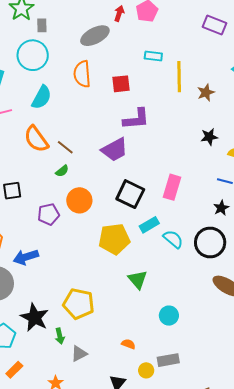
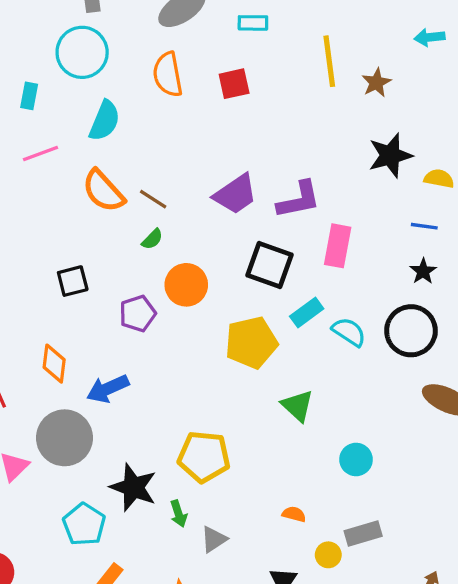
cyan rectangle: (153, 56) -> (253, 23), moved
purple L-shape: (136, 119) -> (299, 200), moved
black star: (209, 137) -> (390, 155), size x1.5

